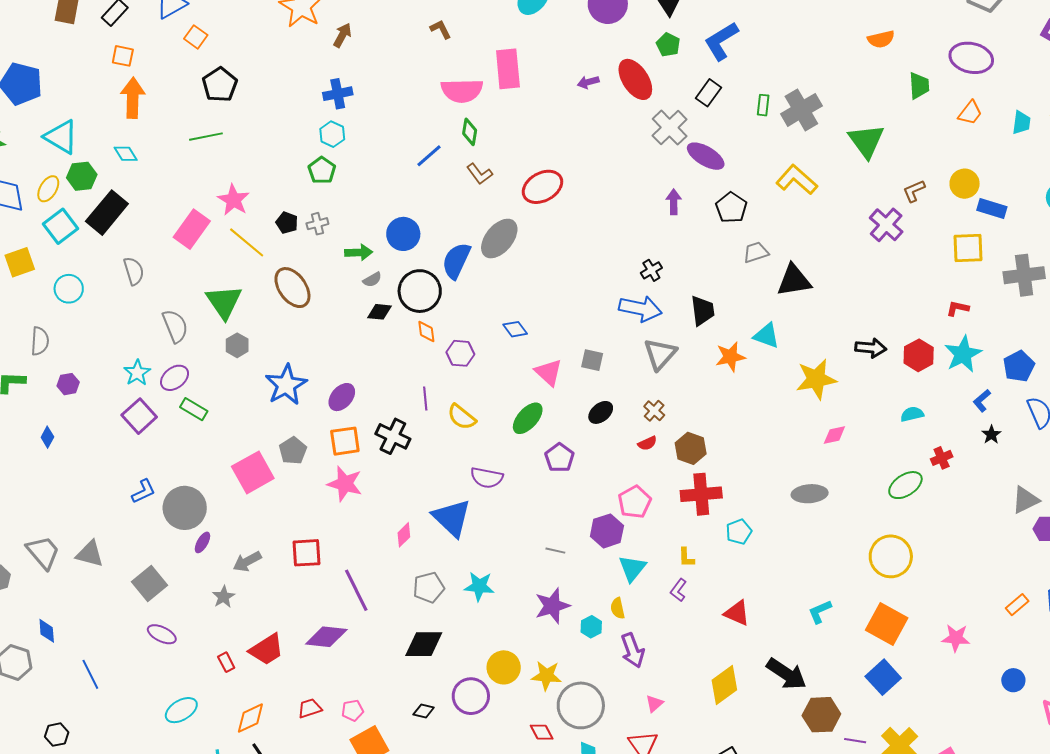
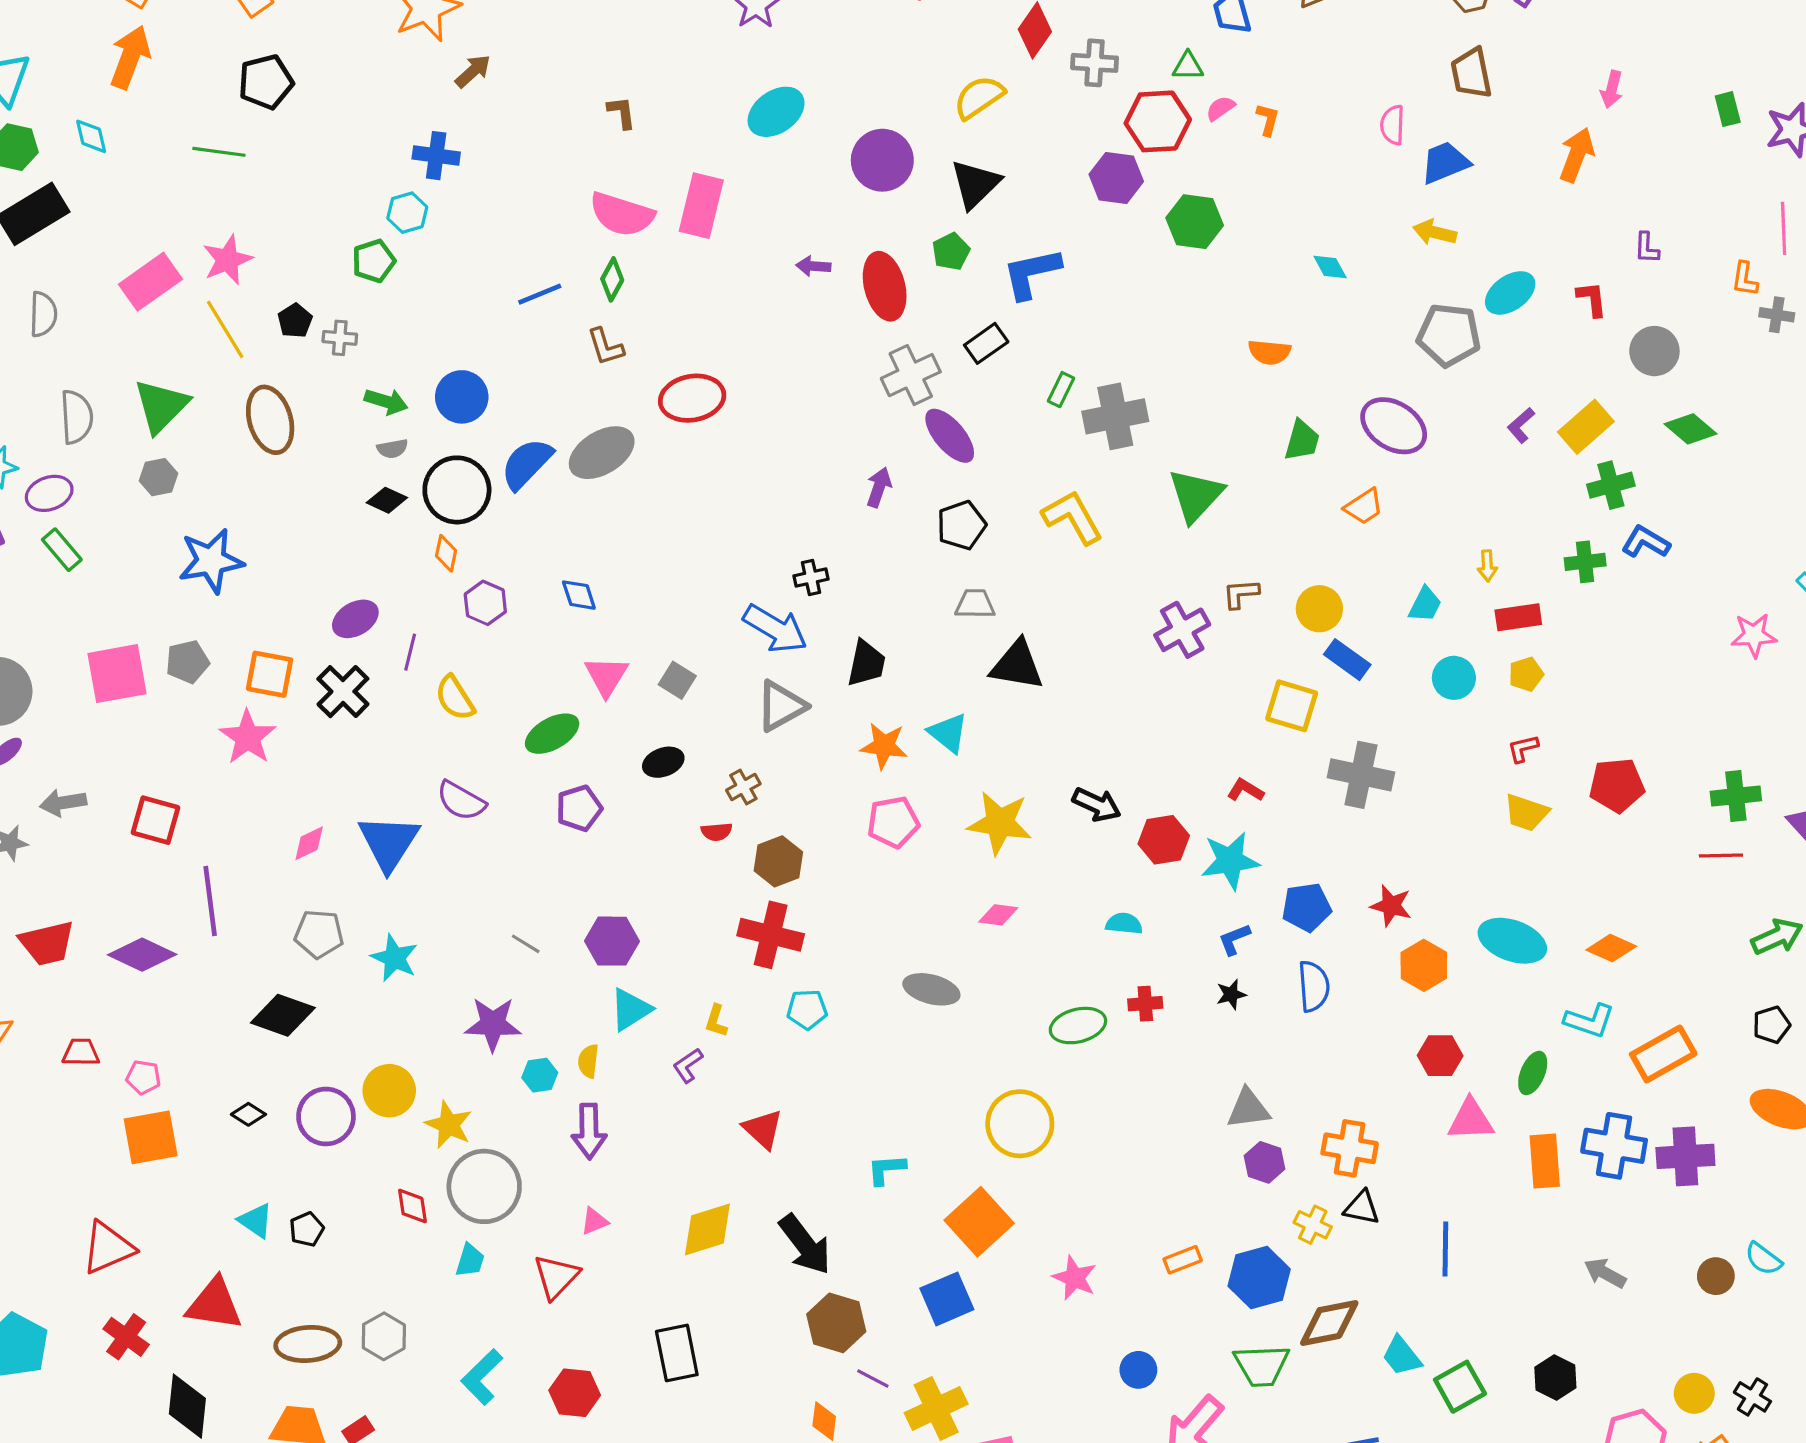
cyan trapezoid: (1021, 123) -> (1425, 605), moved
purple ellipse: (342, 397) -> (355, 619), moved
pink pentagon: (635, 502) -> (893, 822), moved

